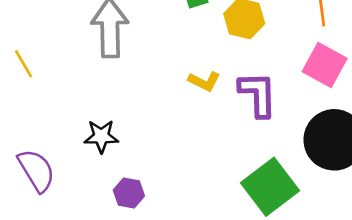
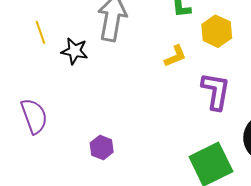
yellow L-shape: (204, 81) -> (175, 56), moved, turned -60
black star: (101, 136) -> (75, 51), moved

